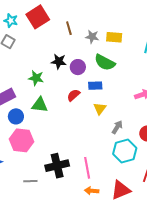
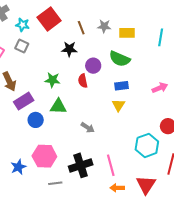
gray star: (92, 37) -> (104, 26), moved
black star: (59, 61) -> (69, 49), moved
blue rectangle: (95, 86) -> (121, 86), moved
red semicircle: (73, 95) -> (83, 81), moved, turned -56
gray arrow: (117, 127) -> (88, 128), moved, turned 96
pink hexagon: (21, 140) -> (44, 156), moved
red triangle: (121, 190) -> (146, 185), turned -30

